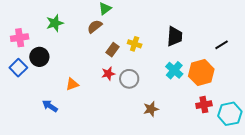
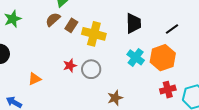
yellow cross: (135, 44) -> (94, 34), size x1.6
black line: (222, 45) -> (172, 29), moved
brown rectangle: (112, 50) -> (71, 25), moved

